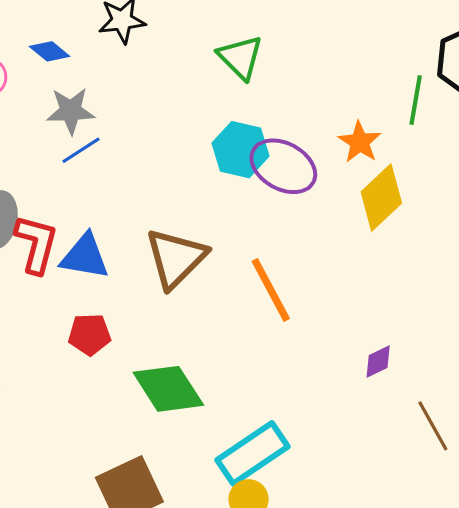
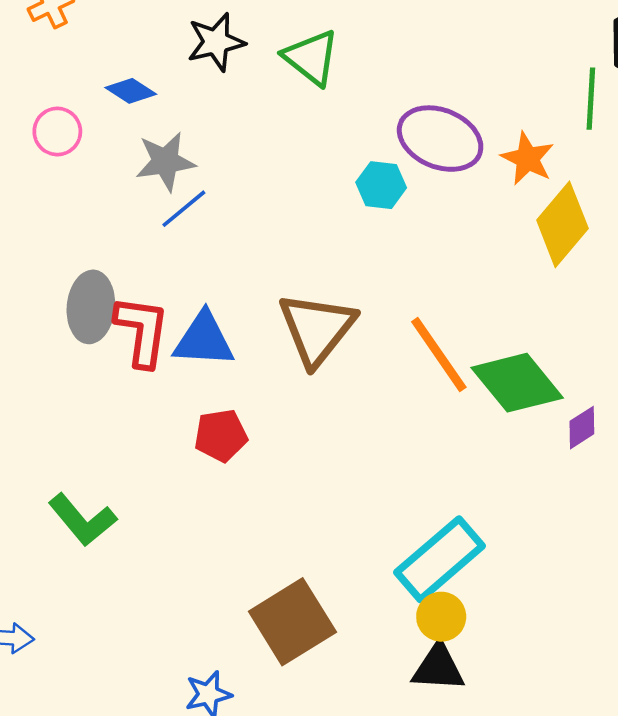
green triangle: (240, 57) -> (311, 58), moved
cyan hexagon: (241, 150) -> (381, 185), size x0.7
purple ellipse: (283, 166) -> (440, 139), moved
green diamond: (168, 389) -> (517, 383), moved

